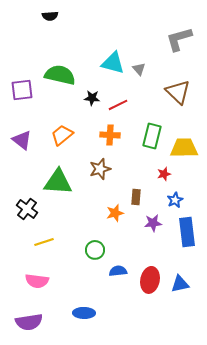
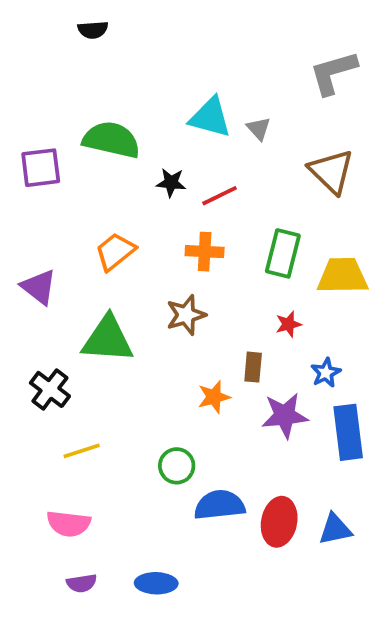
purple triangle: (22, 140) -> (39, 287), moved
red star: (164, 174) -> (288, 324), moved
purple star: (153, 223) -> (285, 416), size x1.4
blue semicircle: (118, 271) -> (220, 505), size x1.5
purple semicircle: (29, 322) -> (82, 583), moved, size x0.6

